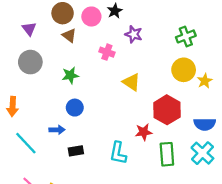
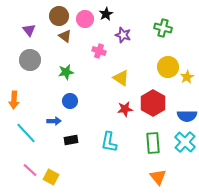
green cross: (186, 36) -> (163, 28), moved, turned 36
red star: (144, 132) -> (125, 109), moved

